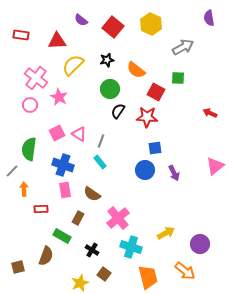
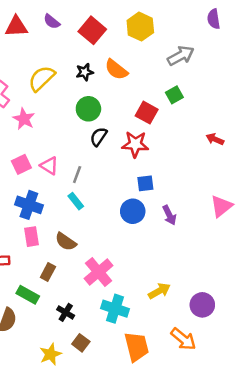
red triangle: (57, 41) -> (16, 27), moved
orange semicircle: (136, 70) -> (116, 70), moved
green square: (178, 78) -> (174, 95), turned -32

